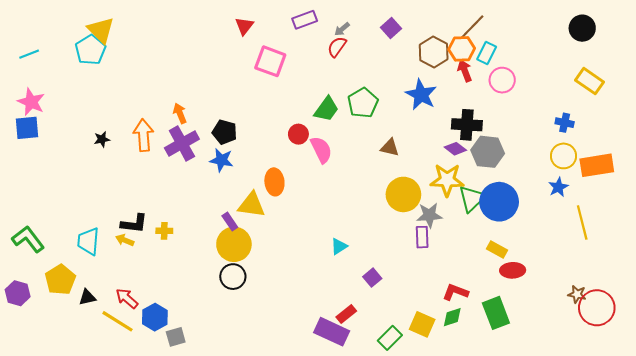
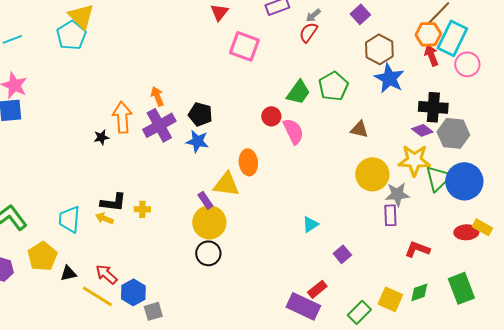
brown hexagon: (434, 52) -> (379, 49), moved
cyan rectangle: (487, 53) -> (452, 38), size x1.6
black star: (102, 139) -> (101, 137), moved
yellow rectangle: (497, 250) -> (482, 227), moved
red ellipse: (513, 270) -> (466, 232), moved
red L-shape: (455, 292) -> (417, 249), moved

